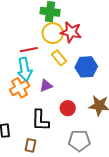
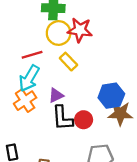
blue hexagon: (86, 67) -> (111, 96), moved
cyan arrow: (25, 69) -> (29, 78), turned 45
black L-shape: (40, 120) -> (62, 118), moved

